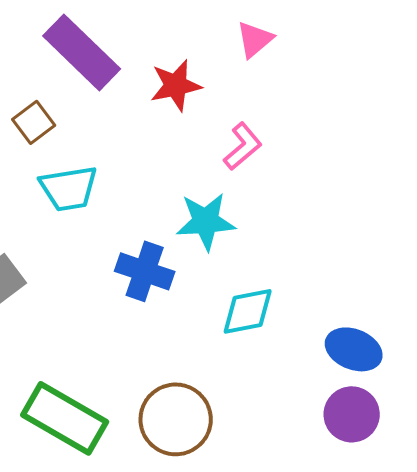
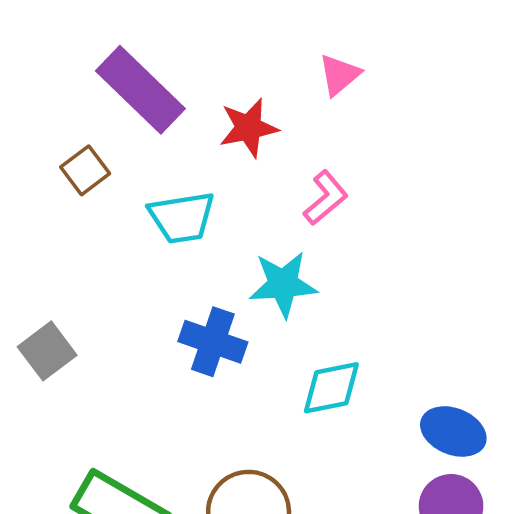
cyan trapezoid: (69, 188) -> (182, 217), moved

